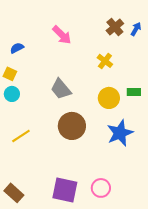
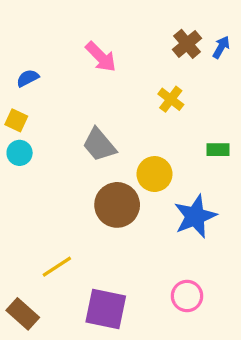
yellow circle: (109, 98) -> (155, 174), moved
yellow line: (21, 136) -> (57, 267), moved
pink circle: (101, 188) -> (187, 296), moved

